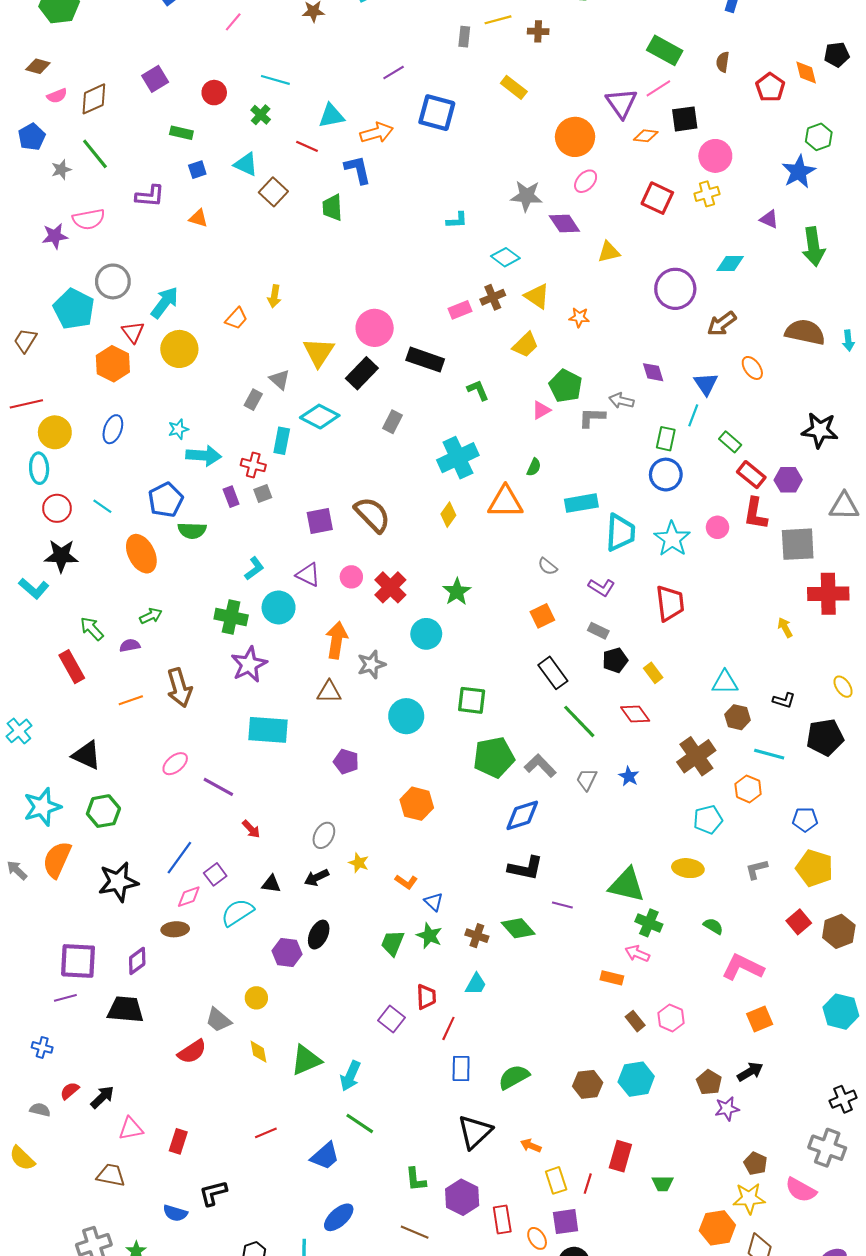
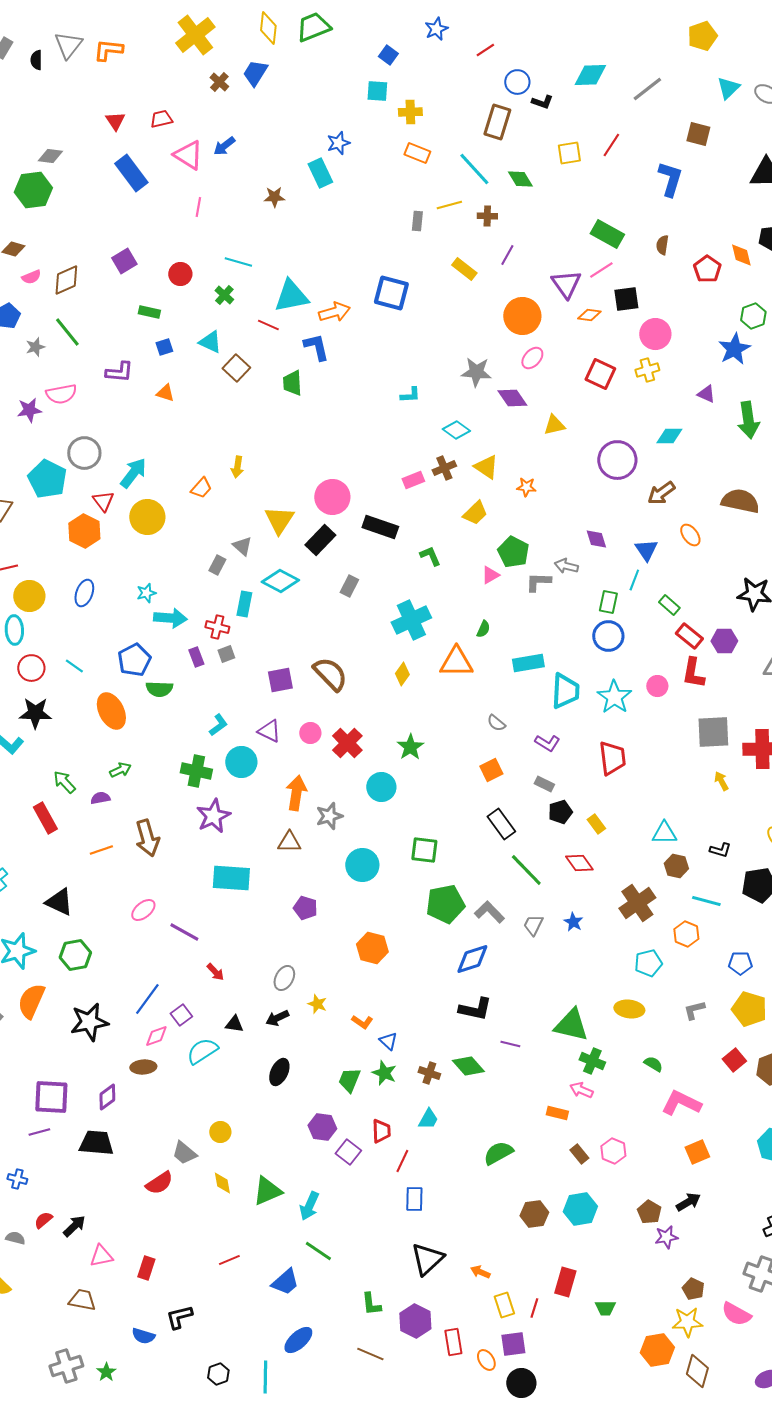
pink line: (233, 22) -> (198, 207), turned -30
purple line: (394, 73) -> (507, 255), moved, turned -30
cyan triangle: (331, 116) -> (291, 296), size x1.4
gray square: (798, 544) -> (713, 732), moved
purple hexagon: (287, 952) -> (322, 1127), moved
green semicircle: (514, 1077) -> (498, 1153), moved

